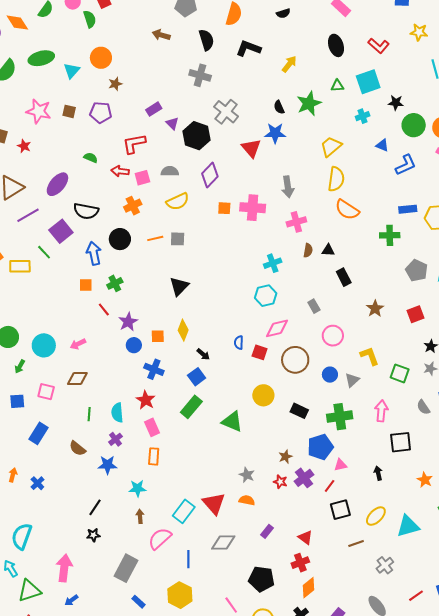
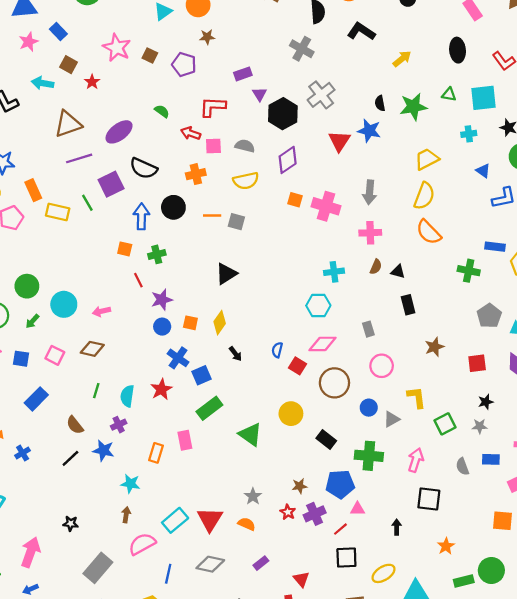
green square: (400, 373) -> (445, 424), turned 30
blue square: (197, 377) -> (202, 375), moved
pink rectangle: (152, 427) -> (185, 440), moved
black line: (95, 507) -> (70, 458), moved

